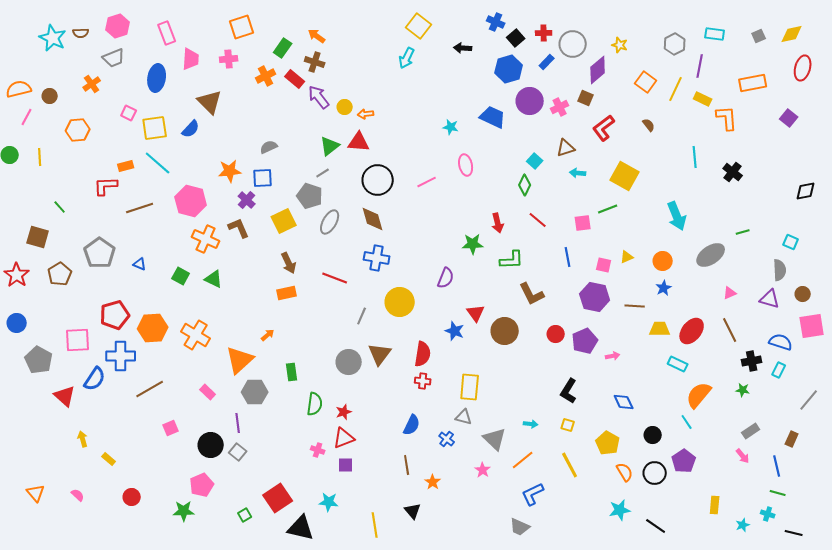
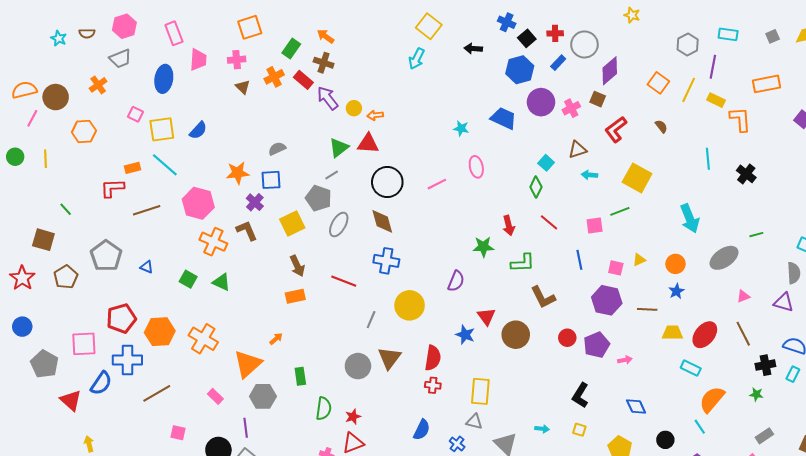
cyan star: (53, 38) -> (59, 38), size x0.6
yellow star: (620, 45) -> (632, 15), moved
brown circle: (50, 96) -> (56, 97), size x1.6
brown triangle: (210, 102) -> (243, 87), moved, size x0.6
pink square: (171, 428) -> (178, 433), turned 35

